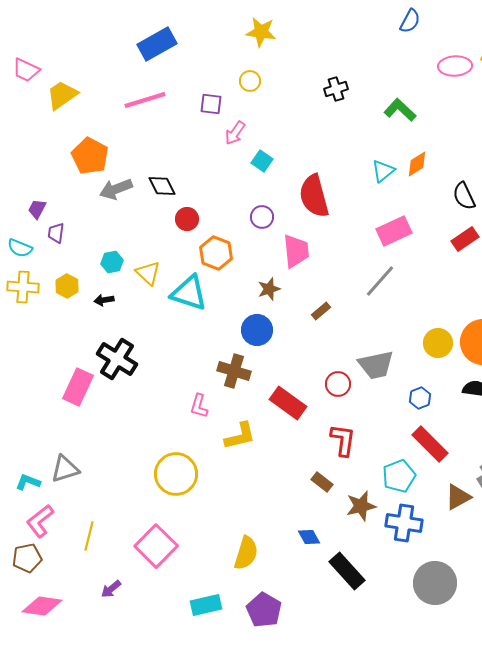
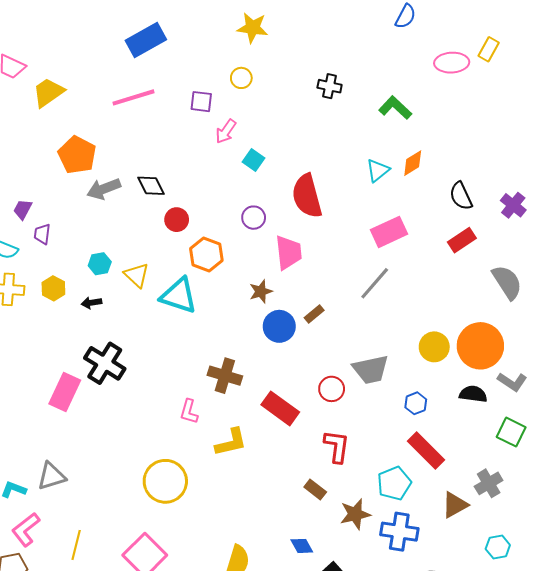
black cross: (336, 89) -> (330, 86), turned 30
blue circle: (257, 330) -> (279, 326), moved

